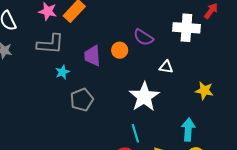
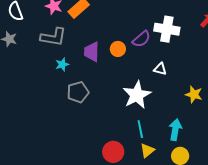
white cross: (186, 28) -> (167, 29), moved
purple semicircle: (143, 37) -> (141, 39), turned -78
cyan line: (135, 133) -> (140, 129), moved

